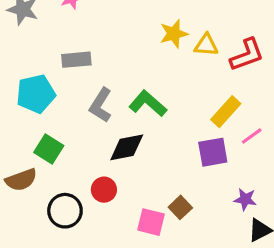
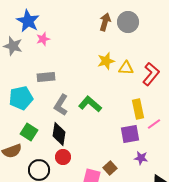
red L-shape: (247, 55) -> (151, 74), turned -30
yellow rectangle: (226, 112) -> (138, 109), turned -54
black diamond: (127, 147) -> (59, 134), moved, turned -70
purple star: (245, 199) -> (141, 158), moved

